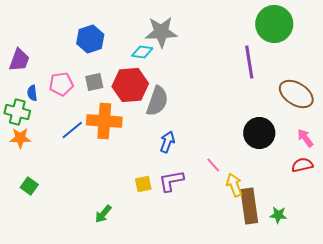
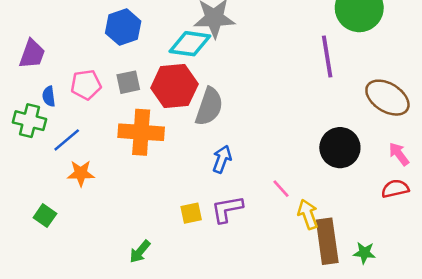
cyan diamond: (142, 52) -> (190, 44), size x1.5
blue line: (72, 130) -> (67, 140), moved
orange star: (20, 138) -> (81, 173), moved

